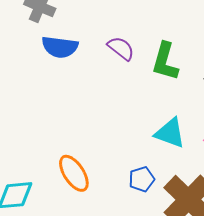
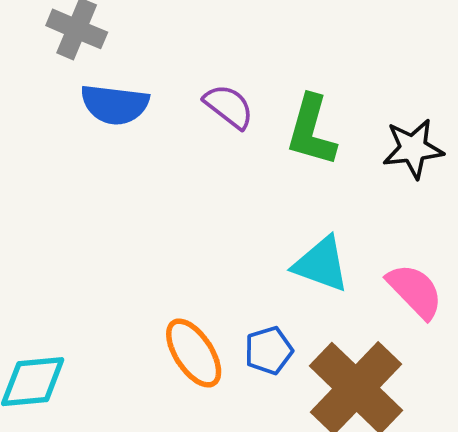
orange ellipse: (74, 173) -> (194, 353), moved

